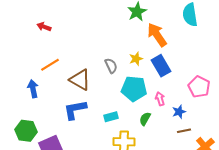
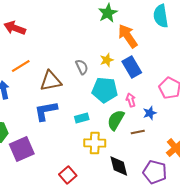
red arrow: (44, 27) -> (15, 28), size x1.5
brown triangle: (80, 80) -> (51, 81), turned -40
green semicircle: (145, 119) -> (116, 120), size x1.5
brown line: (184, 131) -> (138, 132), moved

